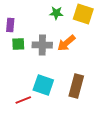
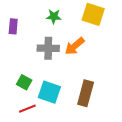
green star: (56, 13) -> (54, 16), moved
green square: (18, 44) -> (24, 82), moved, turned 32

